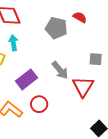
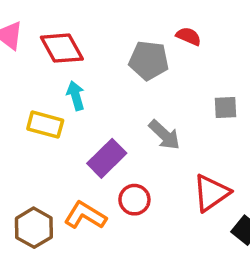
red triangle: (83, 87) -> (211, 193), moved, turned 30

